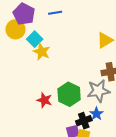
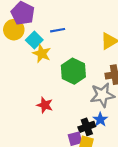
blue line: (55, 13) -> (58, 30), moved
green hexagon: (69, 94) -> (73, 71), moved

